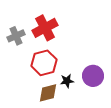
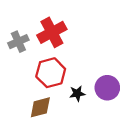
brown diamond: (48, 93) -> (40, 107), moved

